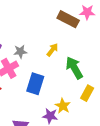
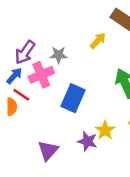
yellow arrow: (52, 50) -> (98, 41), moved

